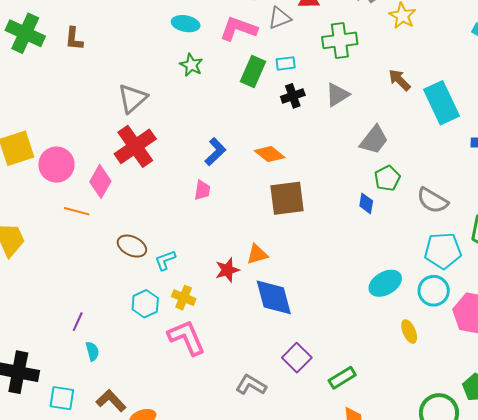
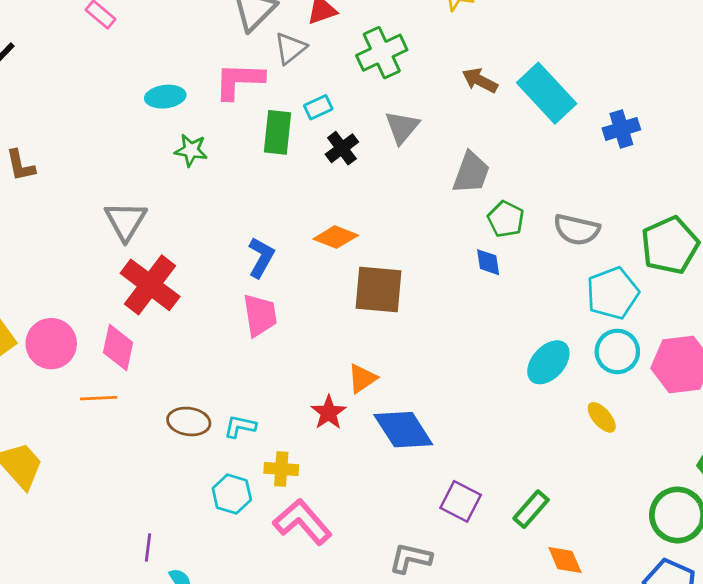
pink trapezoid: (202, 190) -> (260, 315), size x1.5
brown square: (287, 198) -> (378, 289), turned 30
cyan L-shape: (165, 260) -> (240, 426), turned 50

